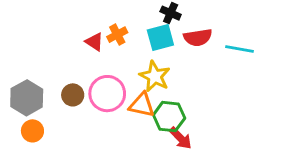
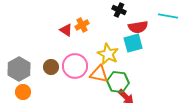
cyan square: (160, 37) -> (133, 43), moved
cyan line: (240, 49) -> (168, 16), moved

